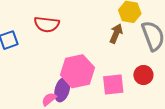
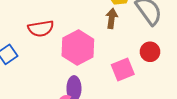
pink hexagon: (77, 71) -> (78, 48), moved

